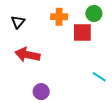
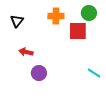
red arrow: (27, 55) -> (26, 52), size x0.6
purple circle: (41, 92) -> (39, 73), moved

